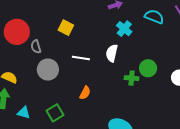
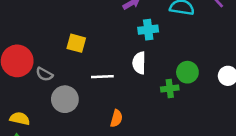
cyan cross: (124, 29) -> (148, 30), turned -35
gray semicircle: (36, 47) -> (44, 74), turned -32

